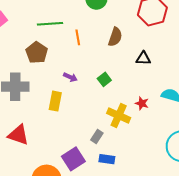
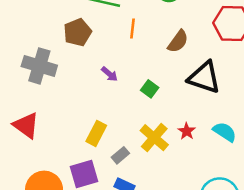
black triangle: (143, 58) -> (204, 77), size x1.8
green square: (104, 79) -> (150, 89), turned -32
yellow rectangle: (55, 101) -> (96, 133), moved

